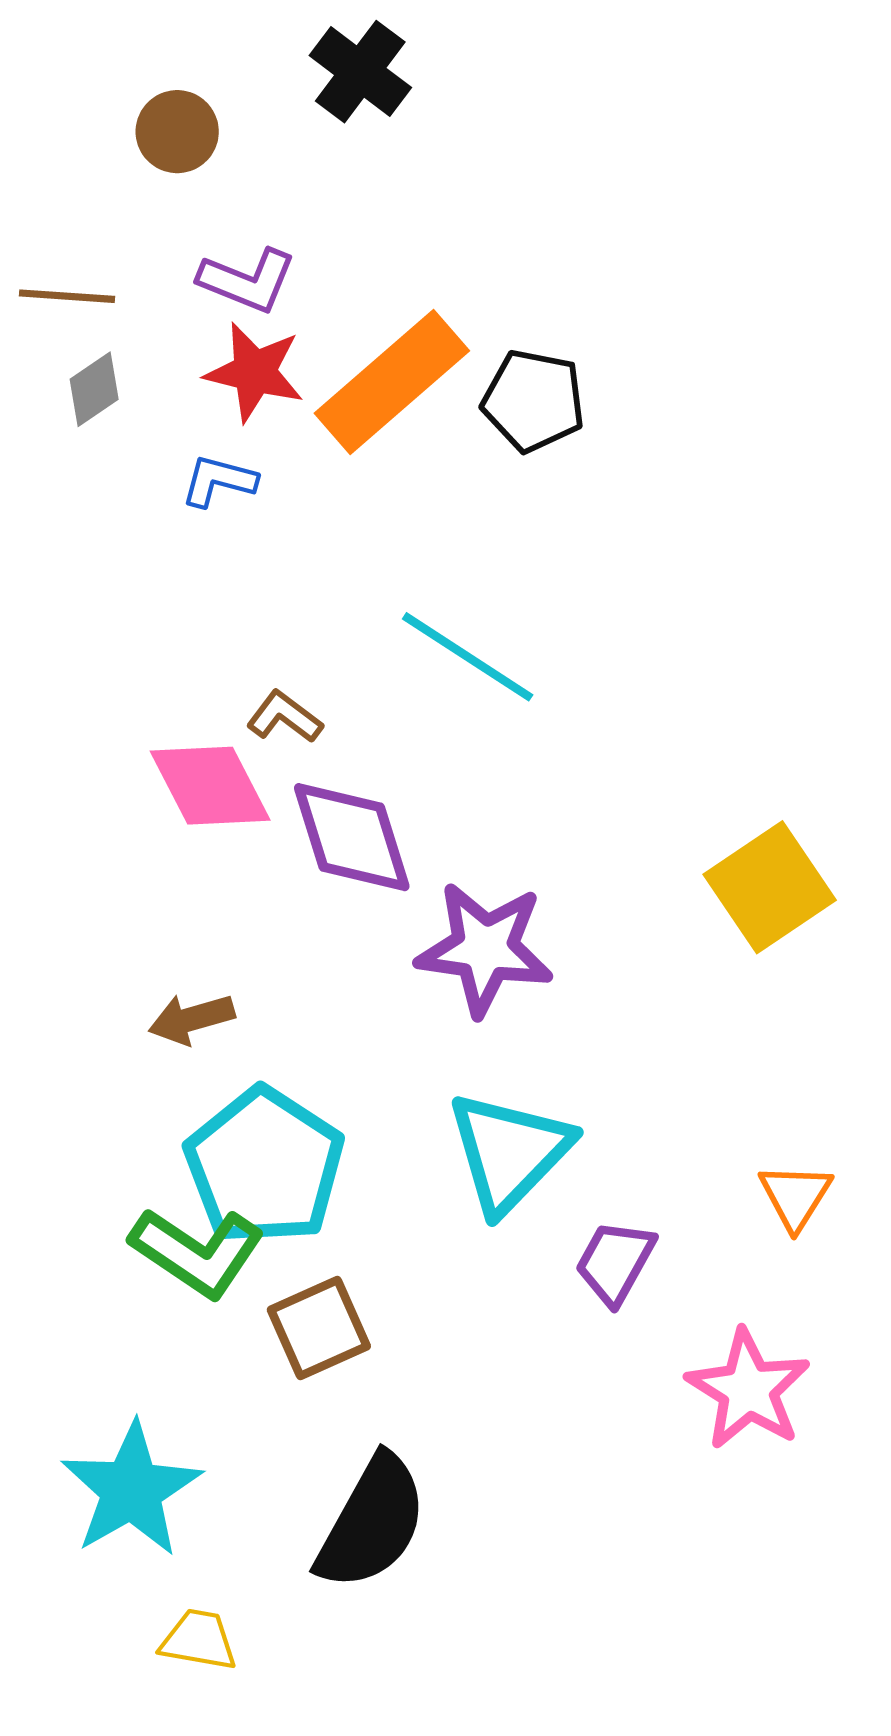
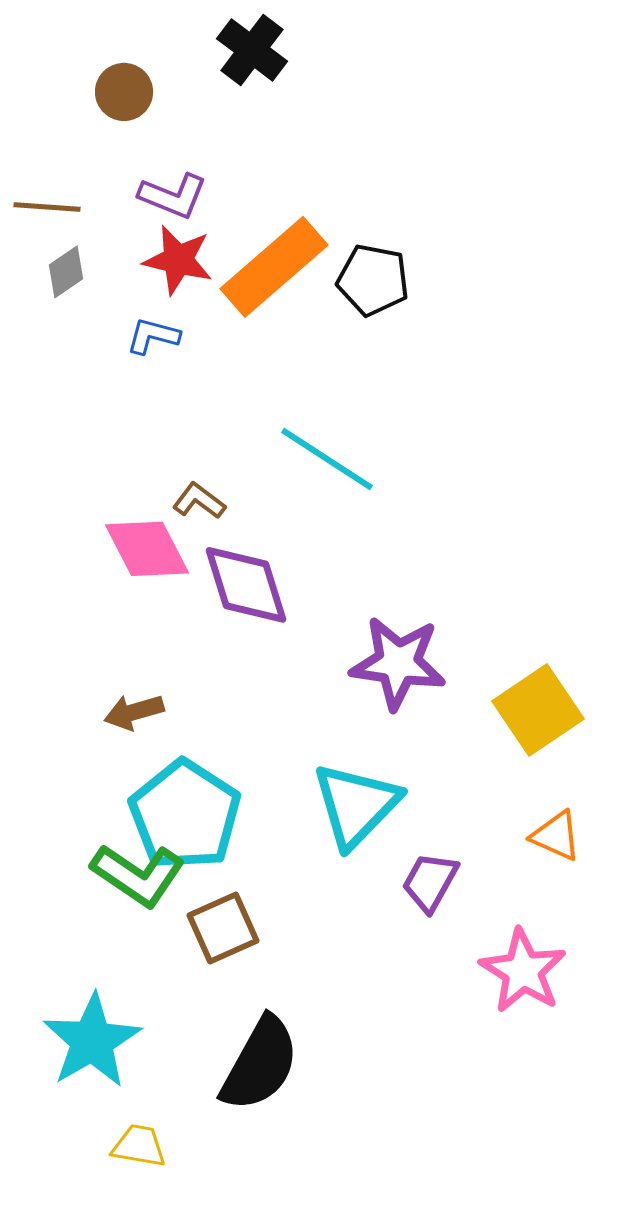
yellow square: (770, 887) -> (538, 710), moved
purple star: (485, 949) -> (398, 663), moved
orange triangle: (795, 1196) -> (556, 836), turned -38

